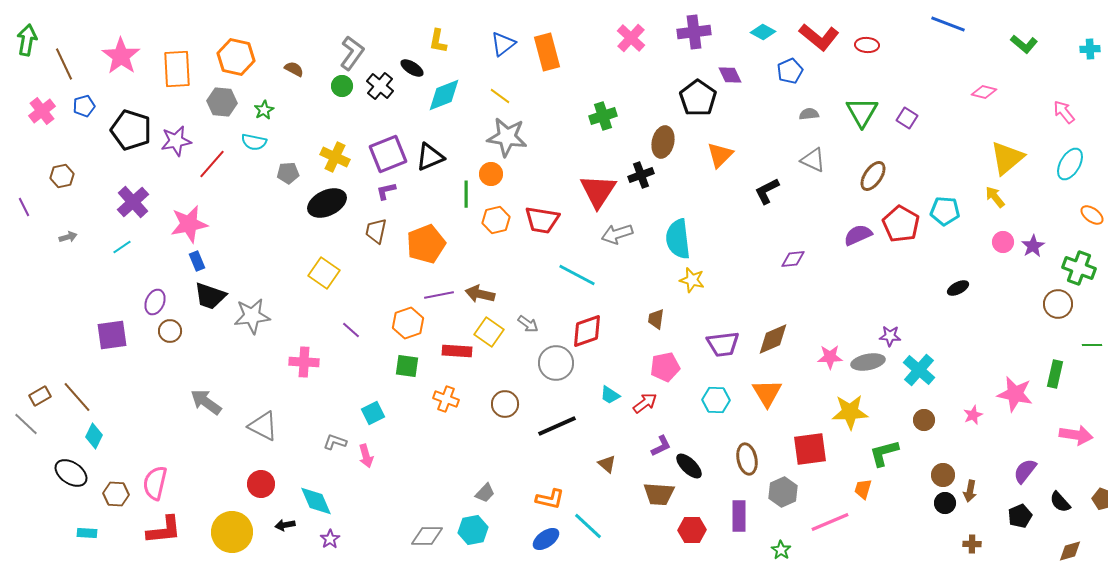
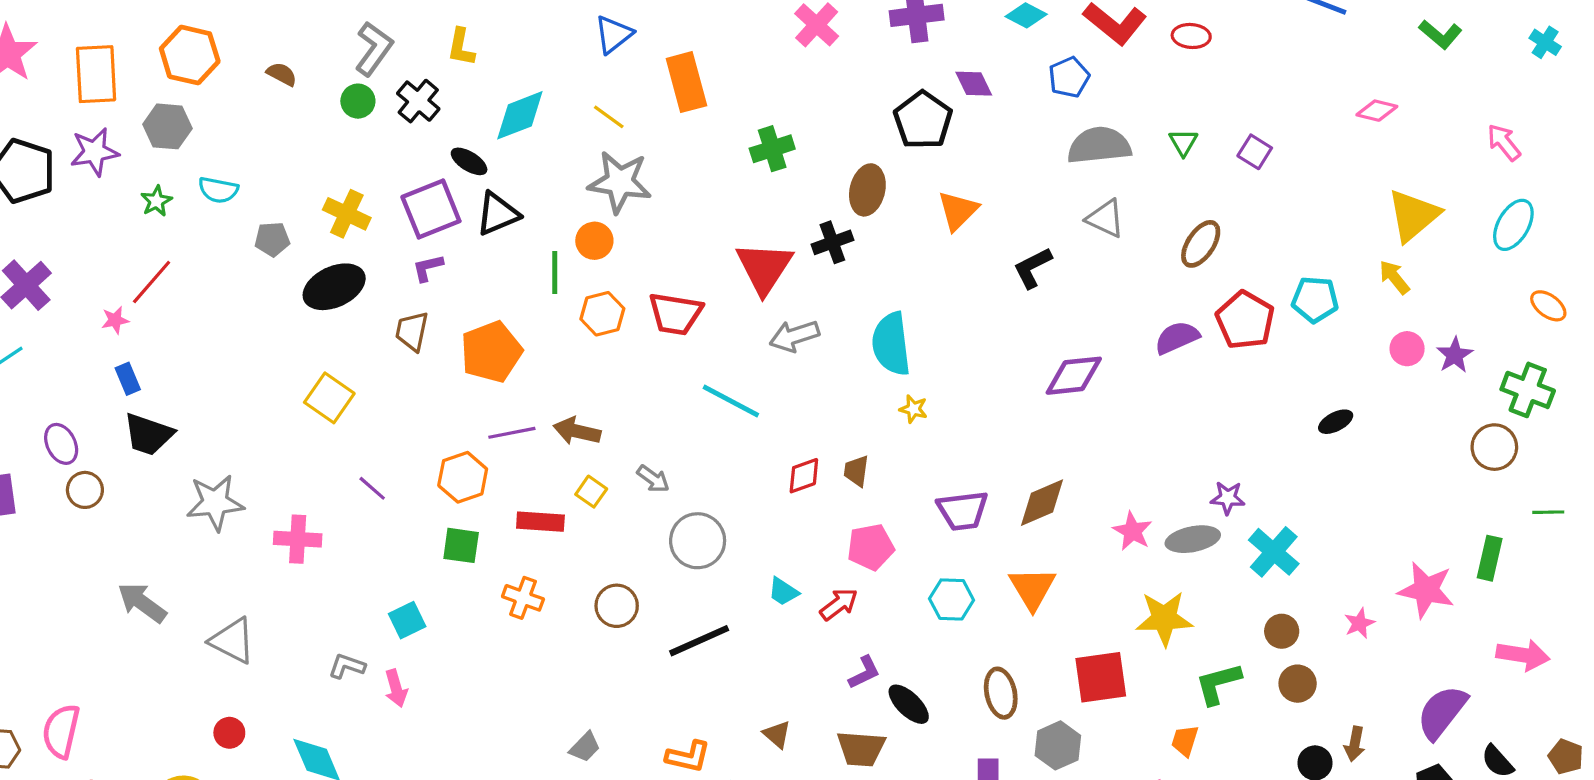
yellow L-shape: (438, 41) -> (461, 47), moved
cyan cross: (1090, 49) -> (1545, 42), turned 36
orange rectangle: (547, 52) -> (686, 82), moved
black ellipse: (412, 68) -> (469, 161), moved
green star: (264, 110) -> (156, 201), moved
green triangle: (862, 112) -> (1183, 142), size x0.6
gray semicircle: (809, 114) -> (1099, 146), size x2.0
purple star: (176, 141) -> (94, 152), moved
red line: (212, 164) -> (152, 282), moved
pink star: (189, 224) -> (115, 320), size x0.5
purple diamond: (793, 259) -> (1074, 376), size x1.5
yellow star: (692, 280) -> (913, 409), size x0.7
purple ellipse: (155, 302) -> (61, 444), turned -50
gray star: (252, 316) -> (215, 503), moved
red diamond: (587, 331) -> (804, 476), moved, size x0.7
yellow square: (489, 332) -> (591, 492), size x0.7
pink star: (830, 357) -> (1132, 531), turned 30
brown triangle: (607, 464) -> (777, 734), moved
purple semicircle: (1025, 471) -> (1442, 712), size x1.4
brown circle: (943, 475) -> (1298, 684), moved
red circle: (261, 484) -> (229, 733), size x0.7

